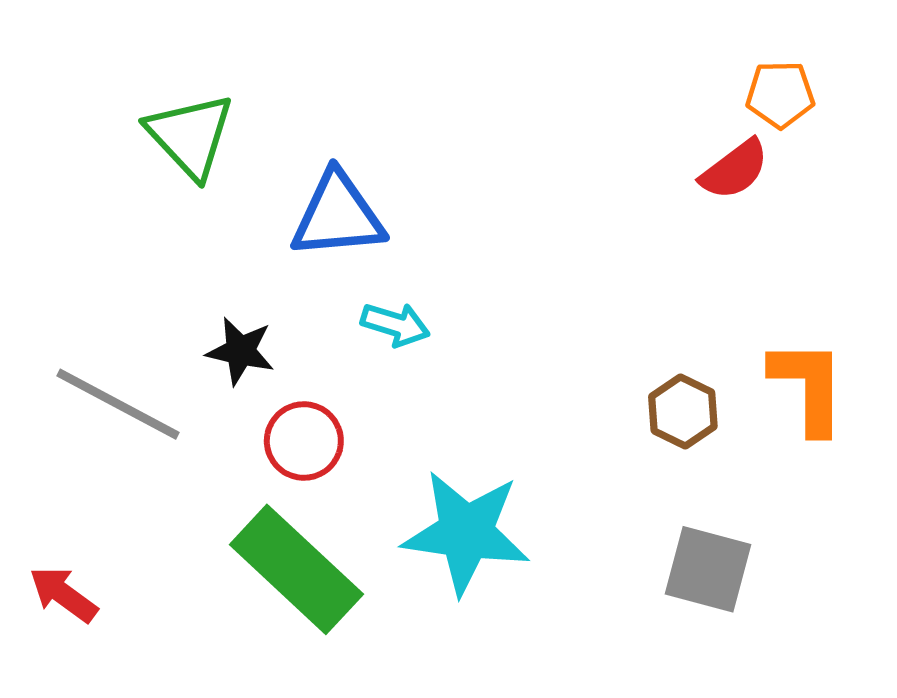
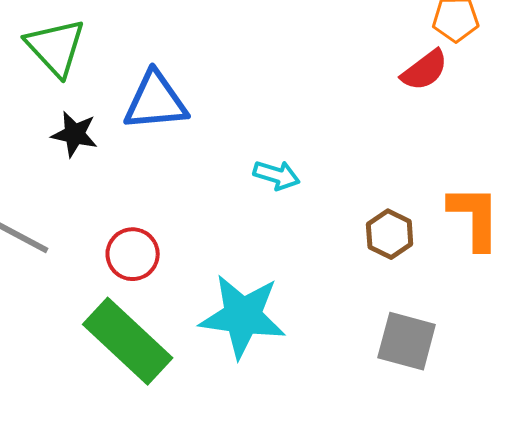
cyan arrow: (395, 324) -> (277, 175), moved
black star: (240, 351) -> (75, 134), moved

